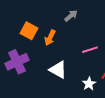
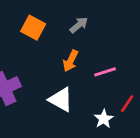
orange square: (29, 31) -> (33, 28), moved
orange arrow: (50, 38) -> (71, 61), moved

